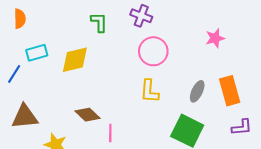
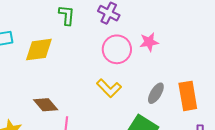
pink star: (215, 38) -> (149, 42), moved
yellow L-shape: (149, 91) -> (109, 88), turned -55

